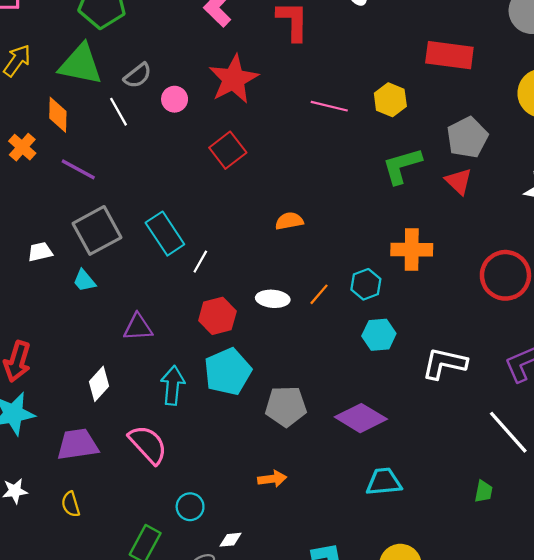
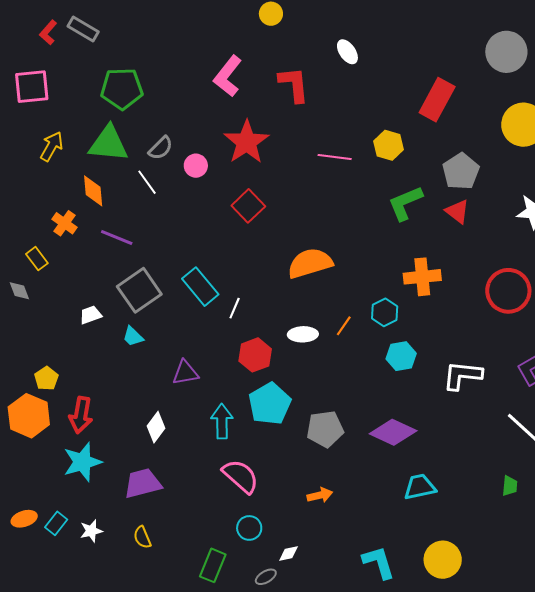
red rectangle: (449, 55) -> (437, 100), turned -63
orange semicircle: (289, 221) -> (310, 263), size x1.8
pink semicircle: (148, 445) -> (241, 476), moved

